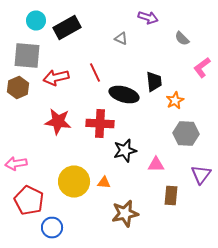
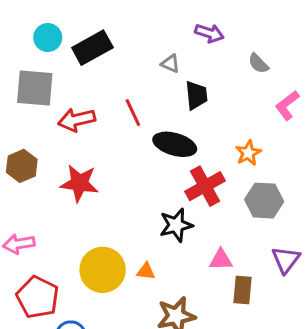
black trapezoid: (154, 82) -> (196, 95), moved
brown hexagon: (18, 88) -> (22, 166), moved
red cross: (100, 124) -> (205, 186), moved, turned -32
pink triangle: (156, 164) -> (221, 260), moved

